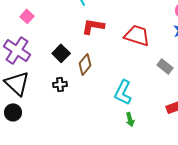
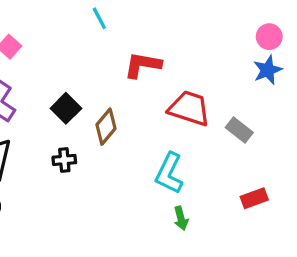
red L-shape: (93, 26) -> (143, 65), moved
red trapezoid: (137, 35) -> (189, 108), moved

